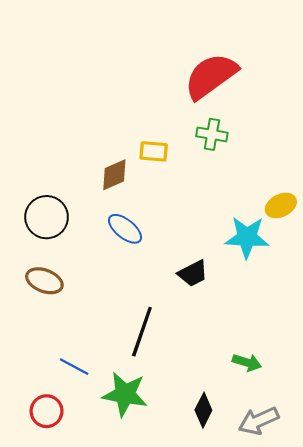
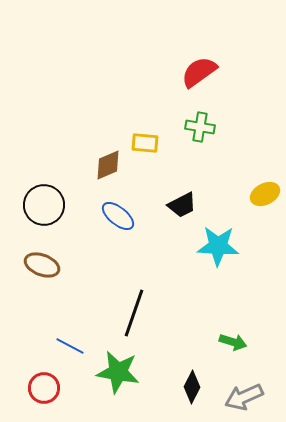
red semicircle: (211, 76) -> (199, 72), size x0.7
cyan star: (247, 237) -> (218, 246), moved
black trapezoid: (193, 273) -> (182, 205), moved

